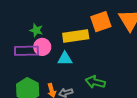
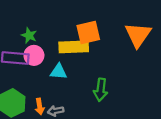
orange square: (101, 22) -> (88, 32), moved
green arrow: (95, 82) -> (101, 90), moved, turned -102

